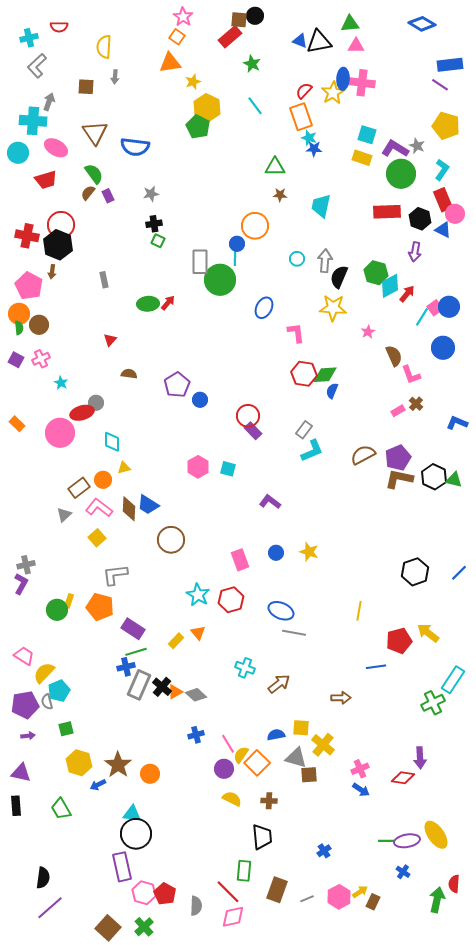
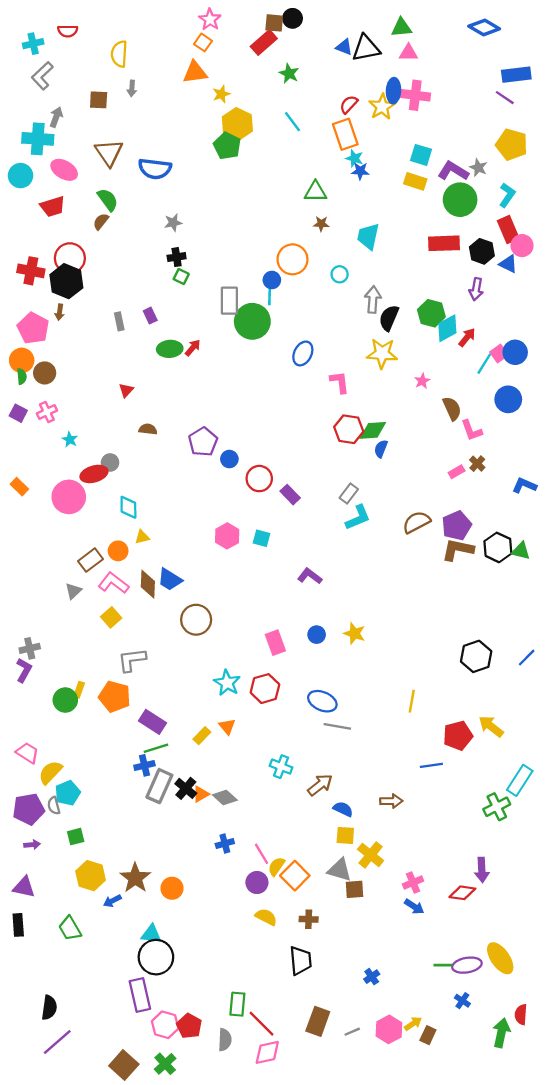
purple rectangle: (108, 196) -> (150, 316), moved
cyan circle: (297, 259) -> (340, 274), moved
red circle: (248, 416) -> (259, 479), moved
blue semicircle: (276, 735) -> (343, 809), moved, turned 36
green rectangle: (244, 871) -> (237, 1004), moved

